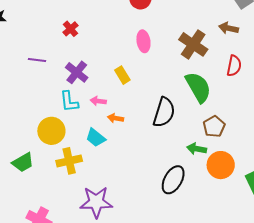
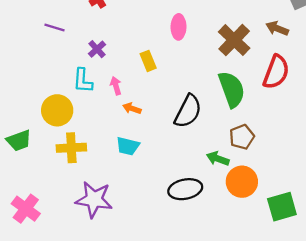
red semicircle: (234, 66) -> (276, 72), size x1.4
purple cross: (77, 72) -> (97, 49), size x0.7
pink arrow: (98, 101) -> (116, 86), turned 56
cyan trapezoid: (96, 138) -> (128, 146), moved, turned -35
black ellipse: (173, 180) -> (185, 189), turned 40

